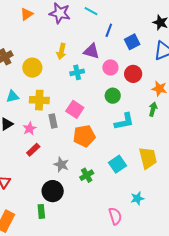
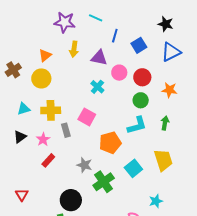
orange triangle: (27, 14) -> (45, 55), moved
yellow arrow: (61, 51) -> (74, 49), moved
cyan cross: (77, 72) -> (97, 87), moved, turned -32
green circle: (113, 96) -> (141, 100), moved
green arrow: (153, 109) -> (165, 123), moved
orange pentagon: (84, 136) -> (110, 143), moved
gray star: (61, 165) -> (84, 165), moved
green cross: (87, 175) -> (104, 182), size x1.5

